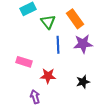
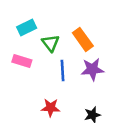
pink rectangle: (24, 62) -> (22, 61), moved

